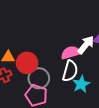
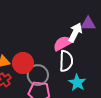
cyan star: (81, 84) -> (77, 83), moved

